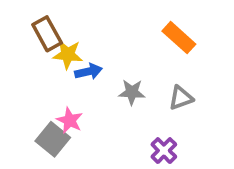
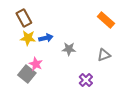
orange rectangle: (179, 38) -> (106, 20), moved
yellow star: (68, 55) -> (28, 38), moved
gray triangle: (181, 98) -> (104, 55), moved

